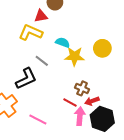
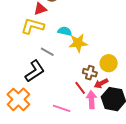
yellow circle: (102, 48) -> (109, 63), moved
red line: (70, 103) -> (80, 88), turned 32
pink line: (38, 119) -> (62, 108), moved

